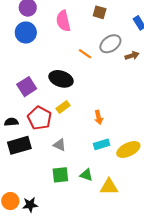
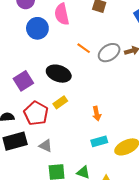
blue circle: (26, 32) -> (37, 28), moved
gray ellipse: (110, 44) -> (109, 53), moved
gray triangle: (59, 145) -> (46, 146), moved

